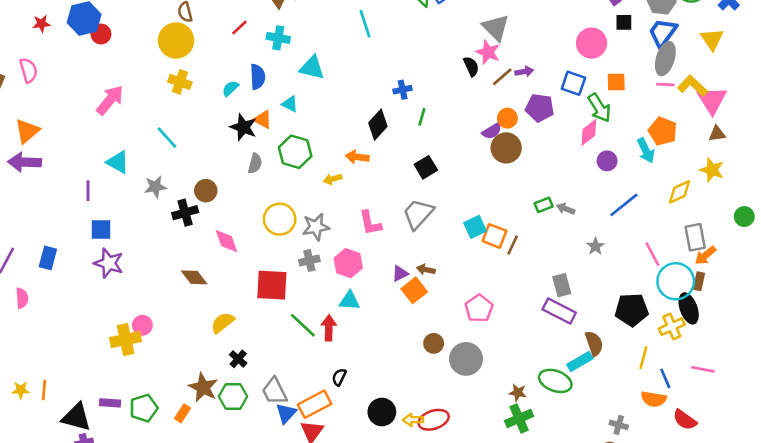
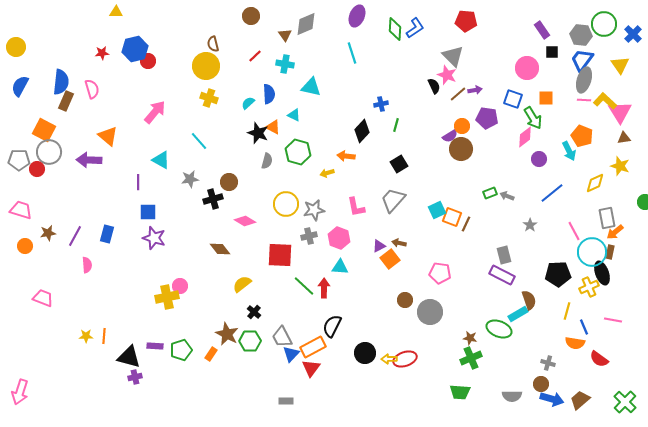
orange triangle: (27, 131) -> (108, 136), moved, turned -40
pink diamond: (227, 241) -> (245, 221), turned -40
pink pentagon: (479, 308) -> (440, 273), turned -30
black semicircle: (339, 377) -> (332, 326), size x1.6

